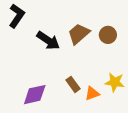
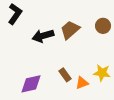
brown circle: (108, 35) -> (103, 26), moved
black arrow: (48, 41) -> (43, 36), turned 130

